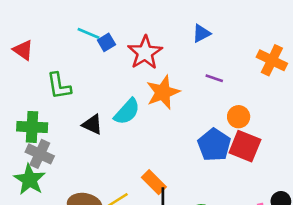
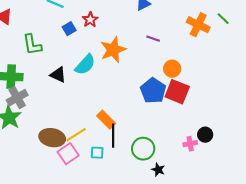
blue square: (106, 42) -> (69, 29), moved
red star: (145, 53) -> (90, 20), moved, size x0.6
gray cross: (40, 154) -> (17, 98), turned 35

